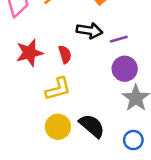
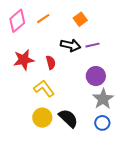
purple line: (119, 39) -> (93, 45), moved
yellow L-shape: (58, 89) -> (44, 89), turned -115
blue circle: (133, 140) -> (102, 123), moved

